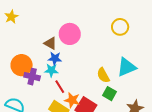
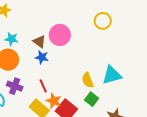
yellow circle: (120, 27) -> (103, 21), moved
cyan star: (51, 70) -> (11, 39), moved
purple cross: (32, 77) -> (15, 86), moved

